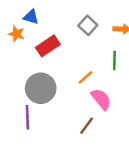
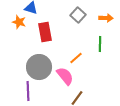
red rectangle: (48, 46) -> (45, 32), turned -66
pink semicircle: (101, 99) -> (65, 76), moved

